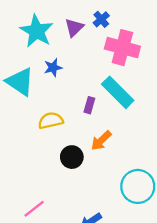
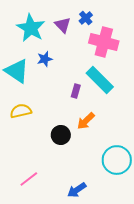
purple triangle: (74, 28) -> (63, 25), turned -30
yellow semicircle: (51, 121) -> (21, 111), moved

